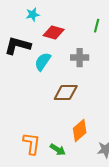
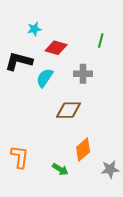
orange L-shape: (32, 144) -> (20, 157), moved

